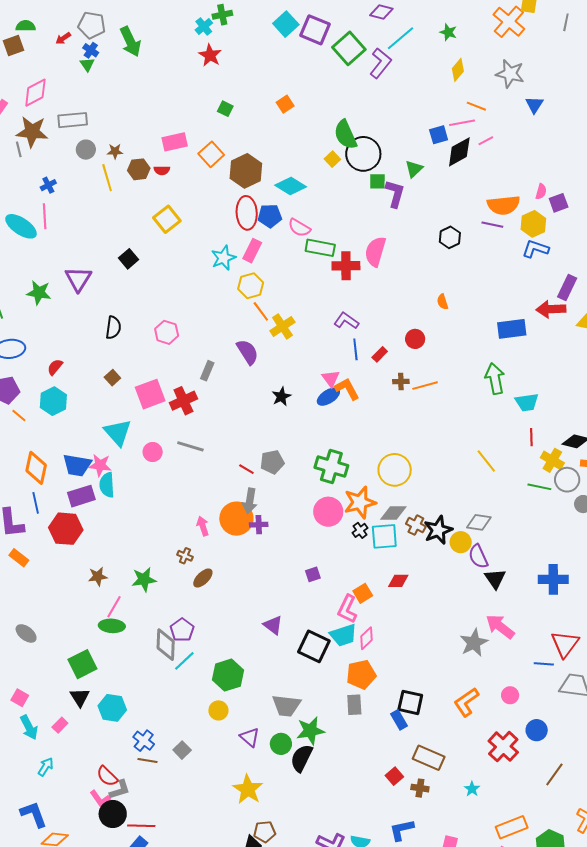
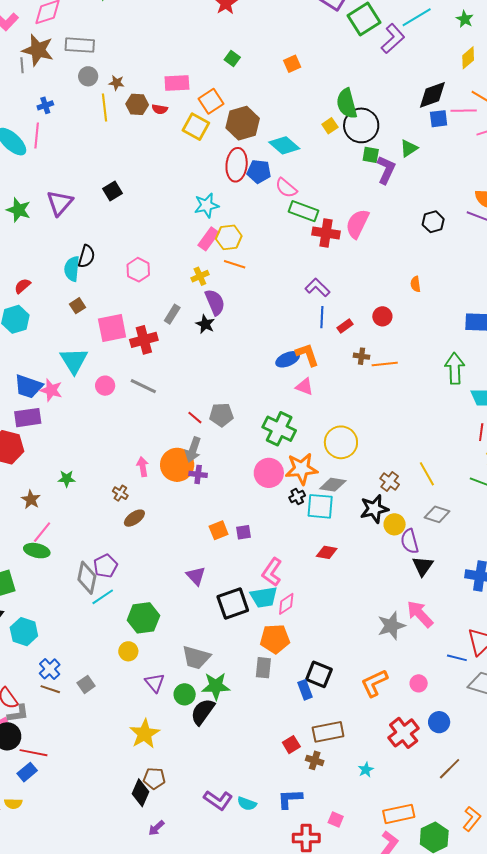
black diamond: (459, 152) -> (432, 95), moved
yellow square: (167, 219) -> (196, 127), moved, turned -32
pink rectangle: (252, 251) -> (208, 239), moved
orange line: (261, 311) -> (235, 264), turned -45
yellow cross: (282, 326) -> (200, 276), moved, size x0.7
pink triangle: (331, 378) -> (304, 387), moved, turned -42
black star: (281, 397) -> (205, 324), moved, turned -30
yellow line: (486, 461) -> (427, 474), moved
cyan semicircle: (107, 485) -> (72, 269), moved
gray diamond: (479, 522) -> (437, 514), moved
brown cross: (416, 525) -> (390, 481), moved
brown star: (98, 576) -> (31, 499), turned 30
green star: (144, 579) -> (67, 479), moved, size x0.7
orange square: (363, 593) -> (219, 530), moved
black square: (314, 646) -> (233, 604), turned 36
brown rectangle: (429, 758) -> (328, 732), turned -44

